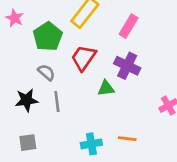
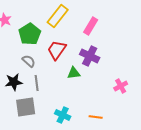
orange line: (127, 139) -> (96, 117), moved
gray square: (28, 143) -> (26, 107), moved, size x1.5
cyan cross: (91, 144) -> (63, 115), turned 35

